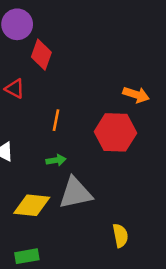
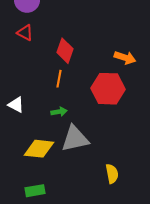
red diamond: (41, 55) -> (65, 51), moved
red triangle: (15, 89) -> (25, 33), moved

